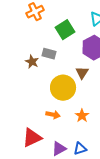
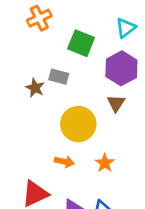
green square: (65, 30) -> (81, 43), turned -36
brown triangle: (82, 73) -> (116, 103), moved

